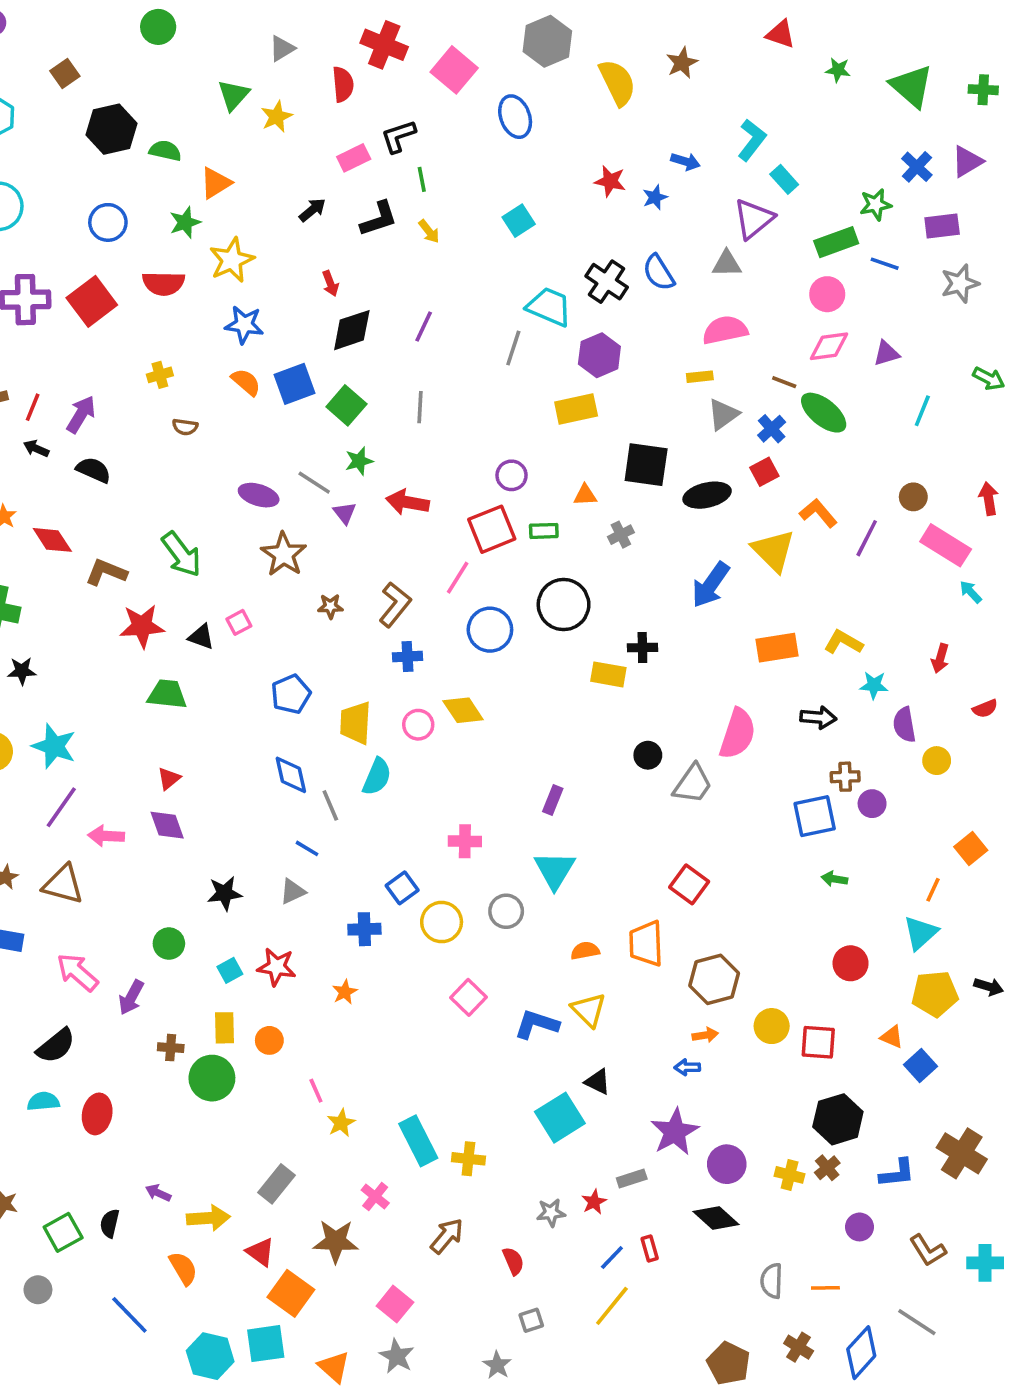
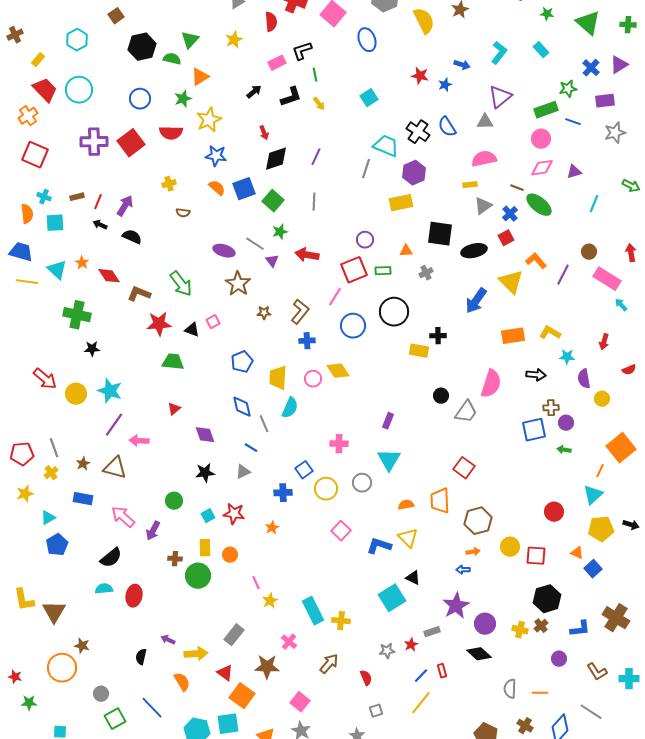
green triangle: (233, 95) -> (190, 40), moved
cyan rectangle: (784, 179) -> (541, 50), moved
purple diamond: (167, 825) -> (205, 435), moved
orange square: (971, 848) -> (621, 448), size x1.6
green arrow: (834, 879) -> (564, 450), moved
green square: (63, 1232) -> (115, 719), moved

